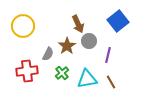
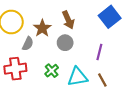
gray circle: (89, 41) -> (65, 43), moved
brown star: (67, 46) -> (42, 28), moved
gray semicircle: (48, 54) -> (28, 44), moved

